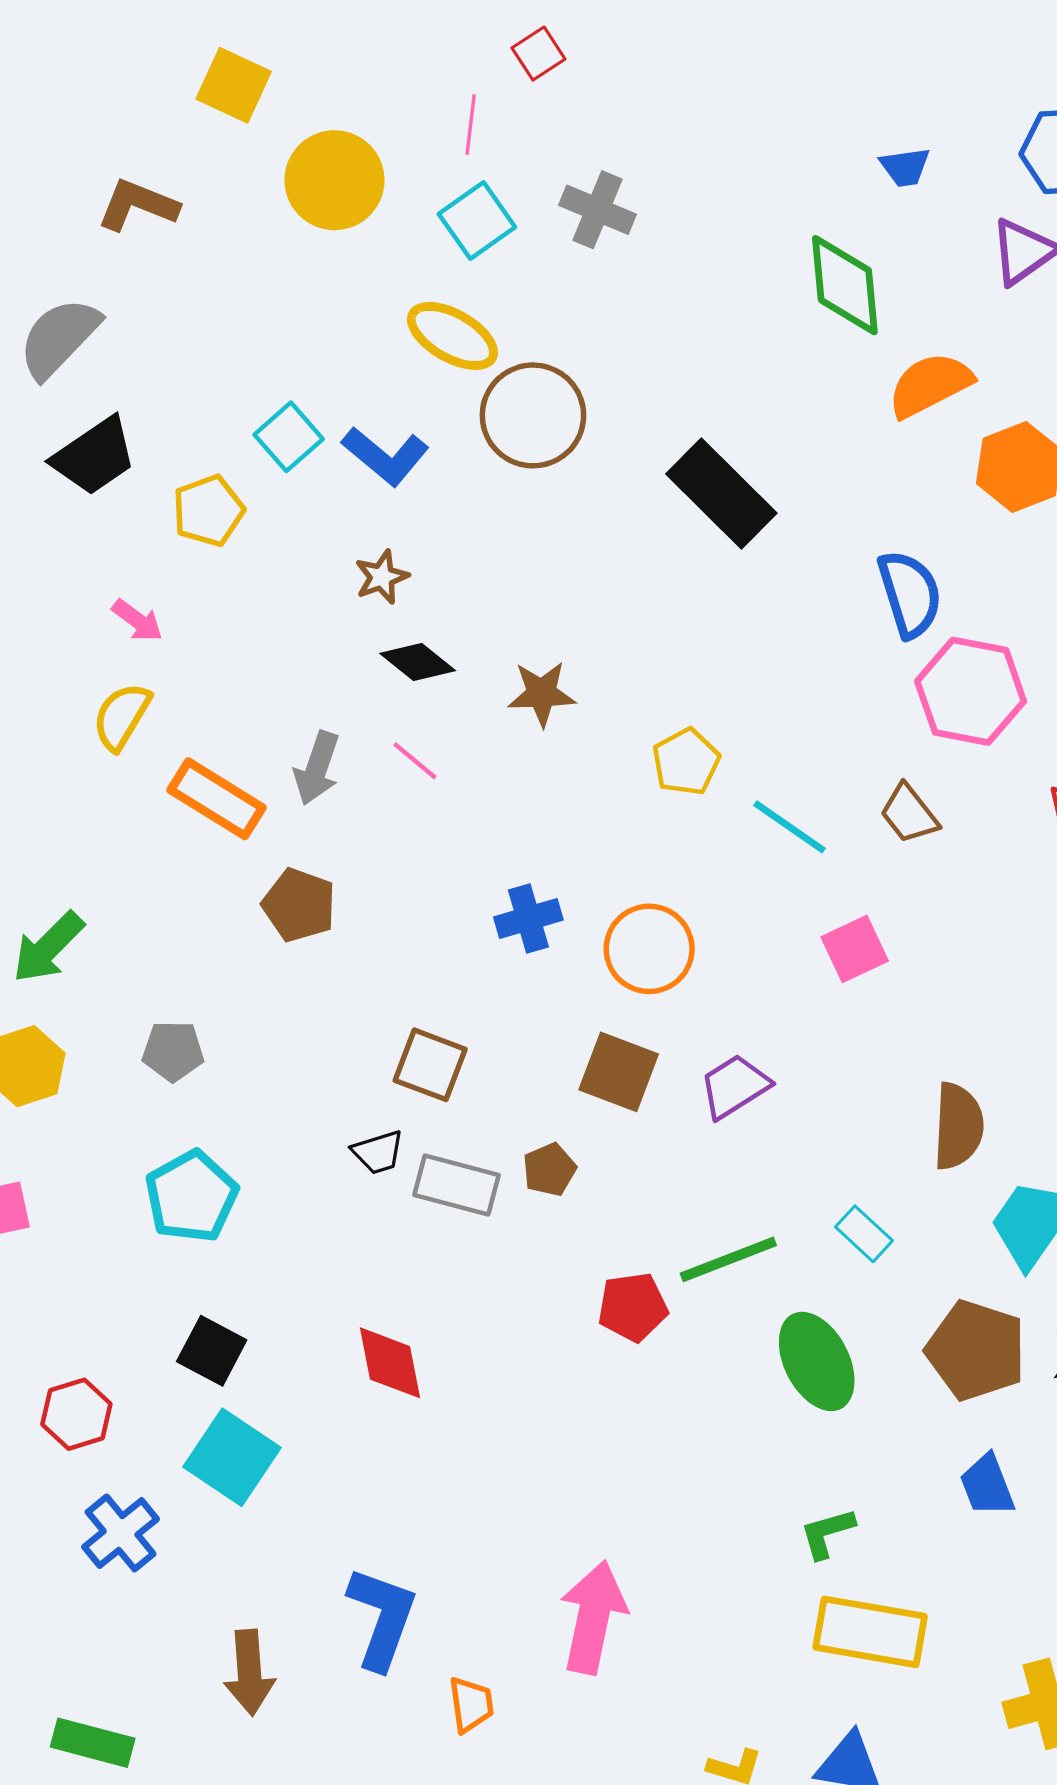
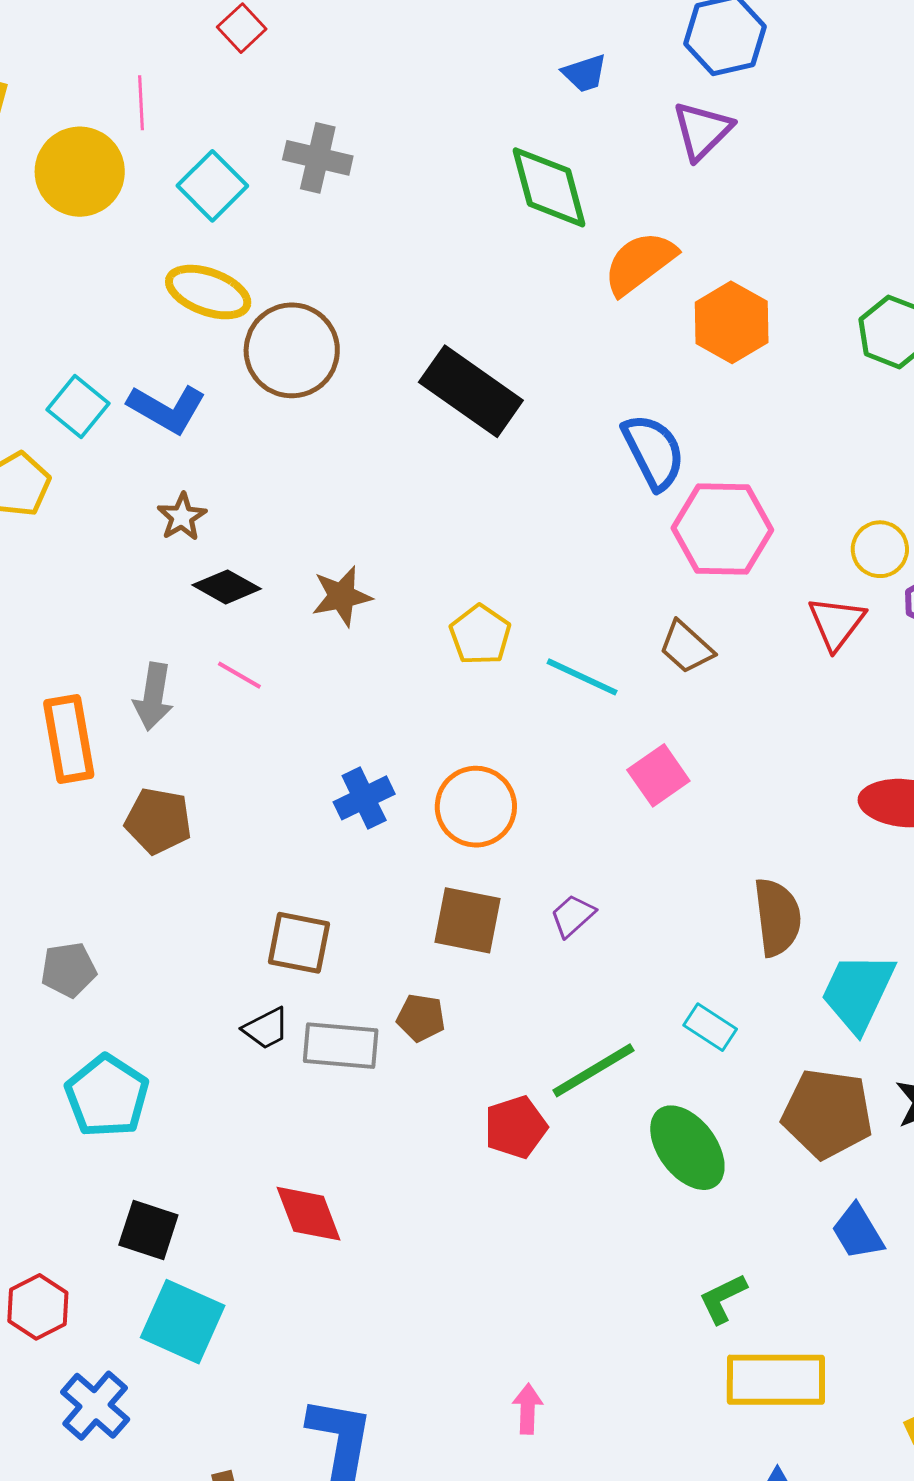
pink line: (471, 125) -> (141, 103), moved
orange rectangle: (216, 799) -> (69, 739), turned 58
purple trapezoid: (735, 1086) -> (573, 916), size x0.7
brown pentagon: (549, 1170) -> (421, 1018), turned -30
pink arrow: (593, 1617) -> (528, 1409), size x0.5

